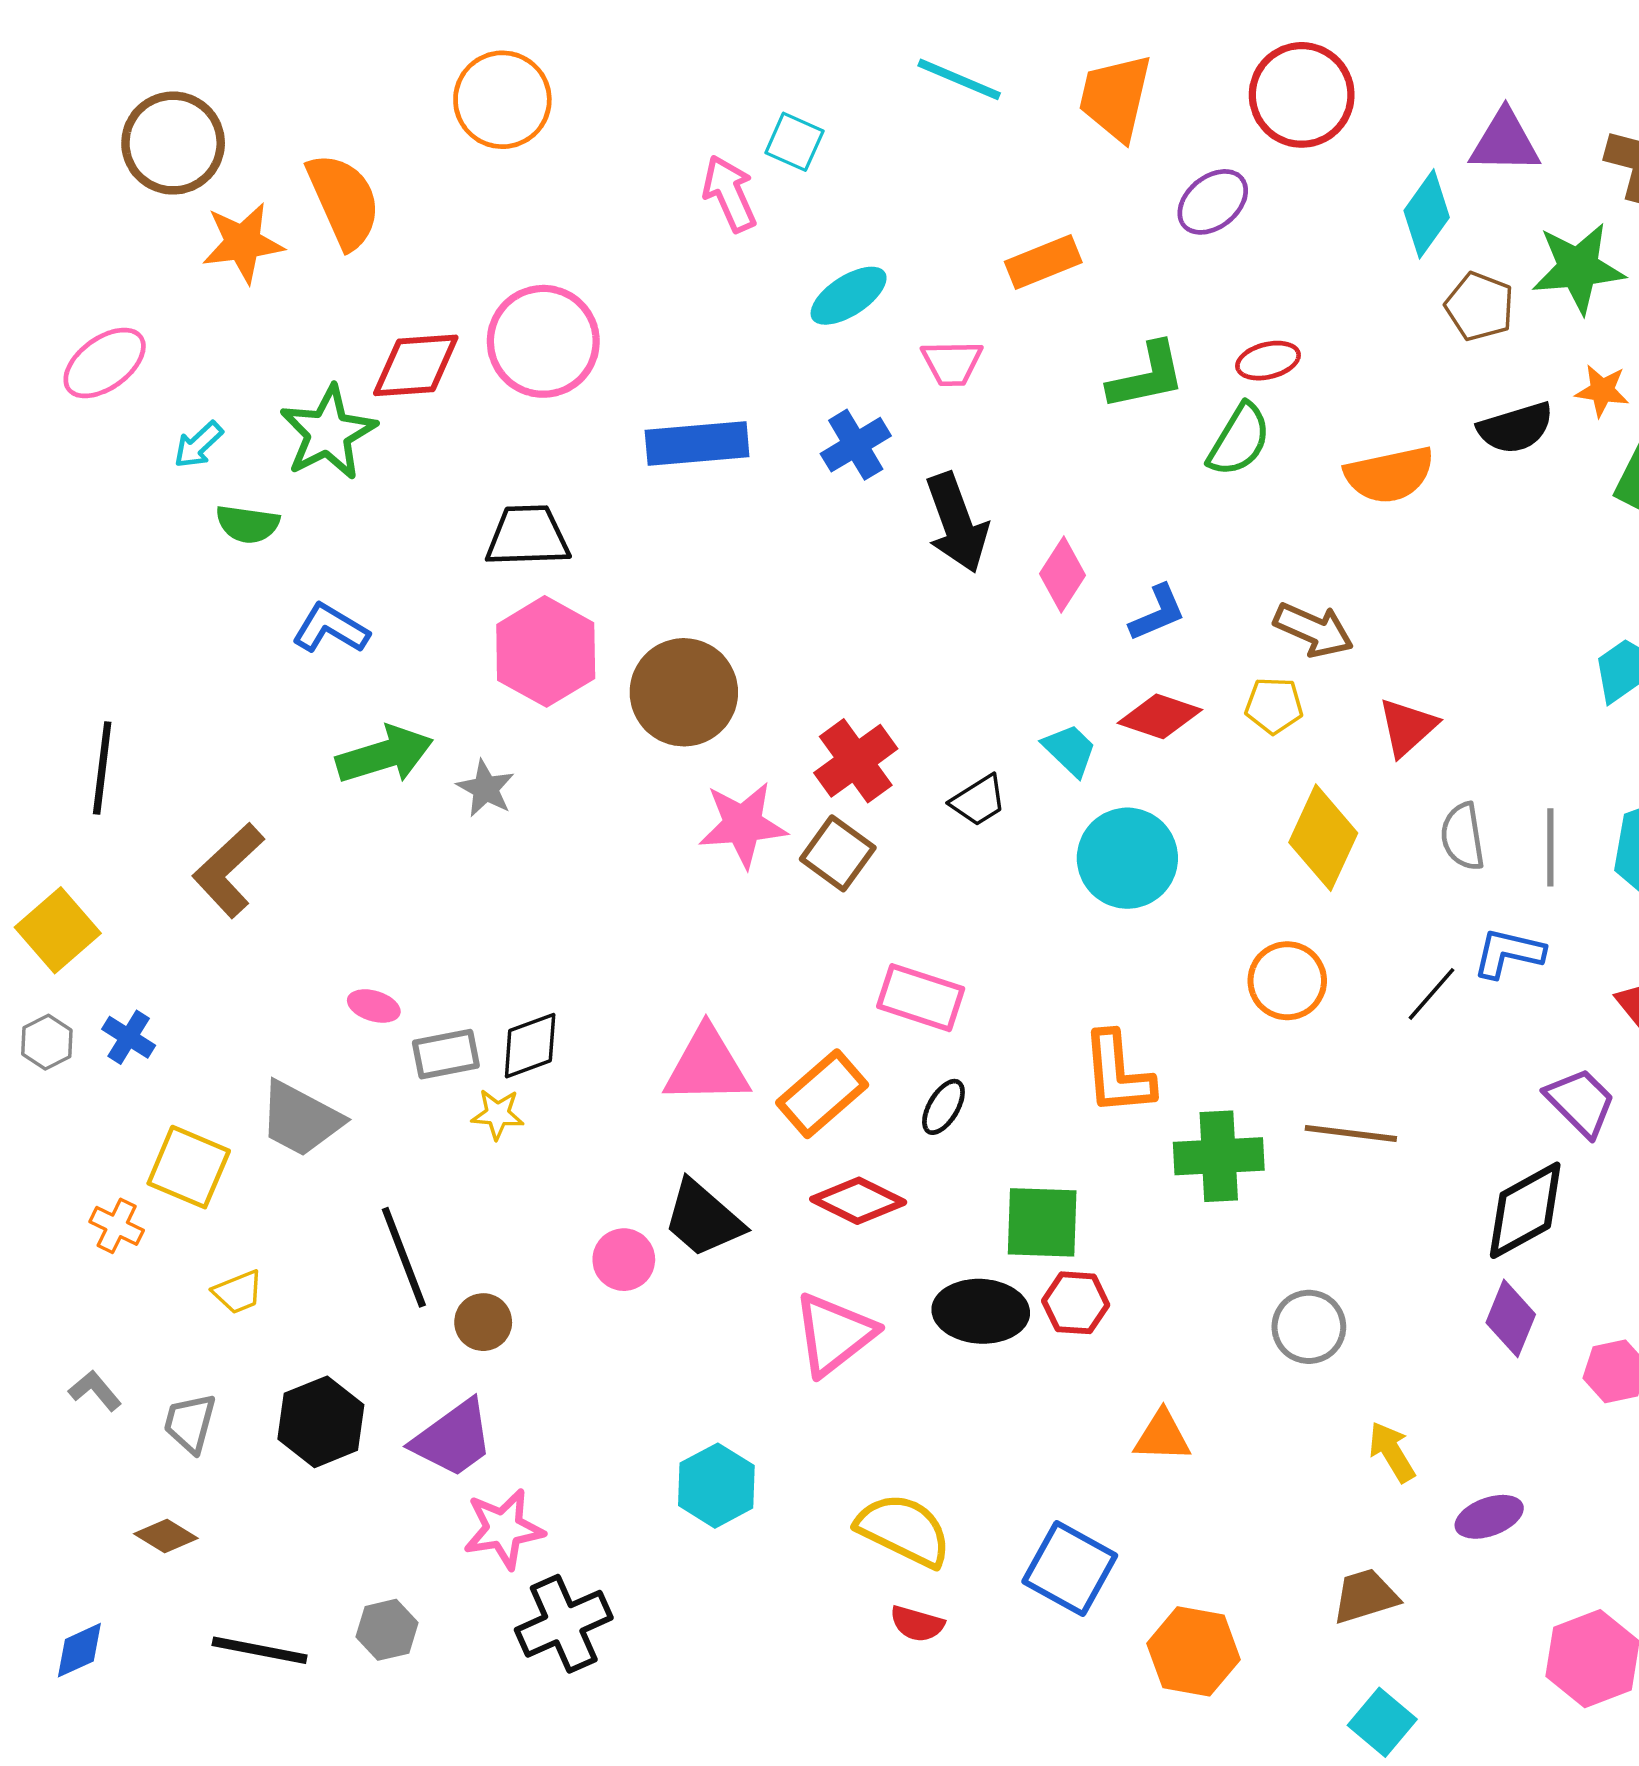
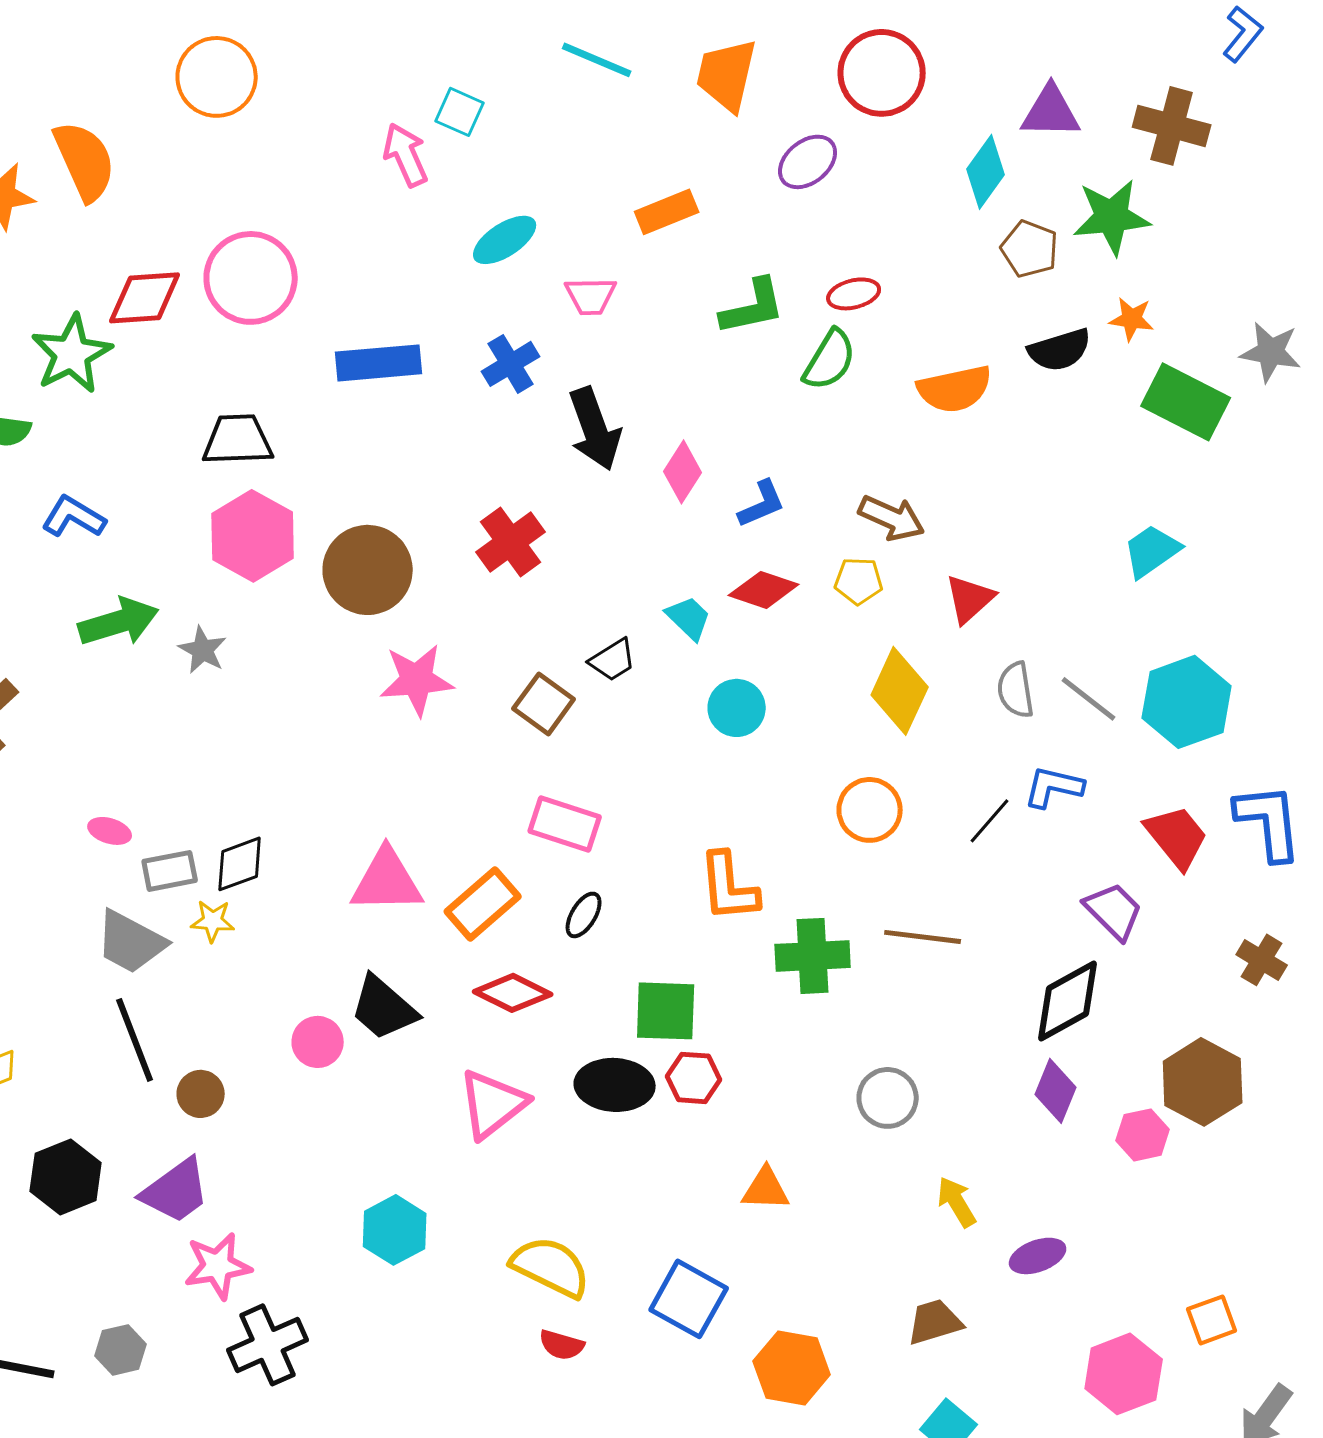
red cross: (856, 761) -> (511, 542), moved
gray line: (1550, 847) -> (1089, 699), turned -52
brown square: (838, 853) -> (544, 704), moved
cyan circle: (1127, 858) -> (737, 708), size x0.7
gray trapezoid: (300, 1119) -> (131, 942), moved

